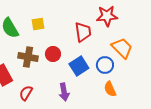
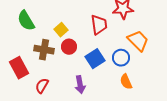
yellow square: (38, 24) -> (61, 30), moved, turned -32

